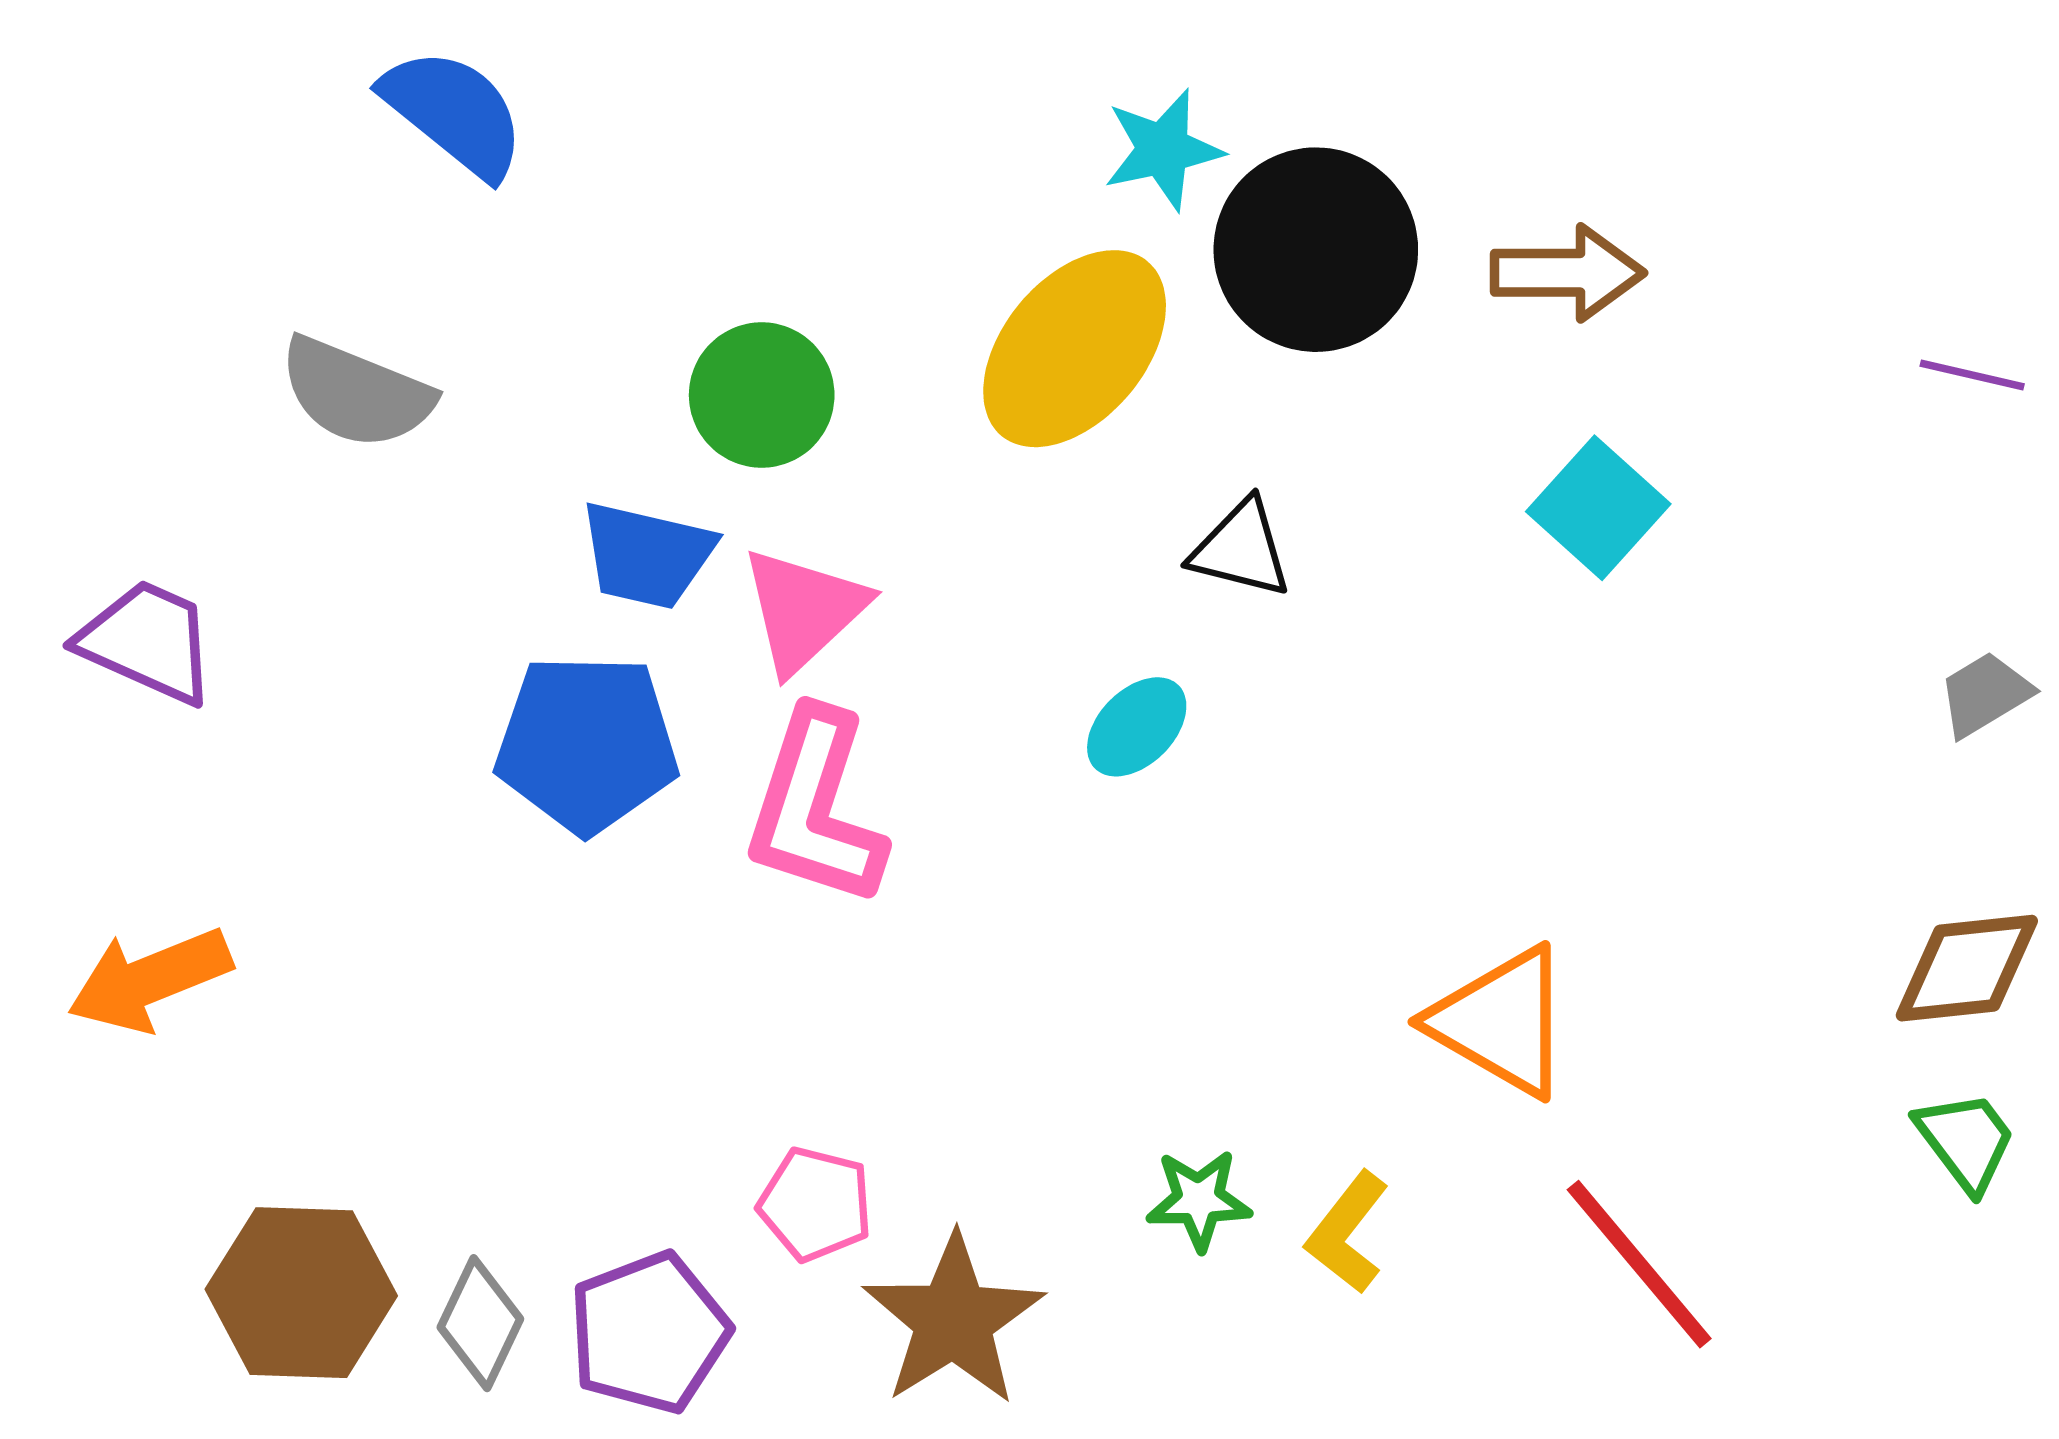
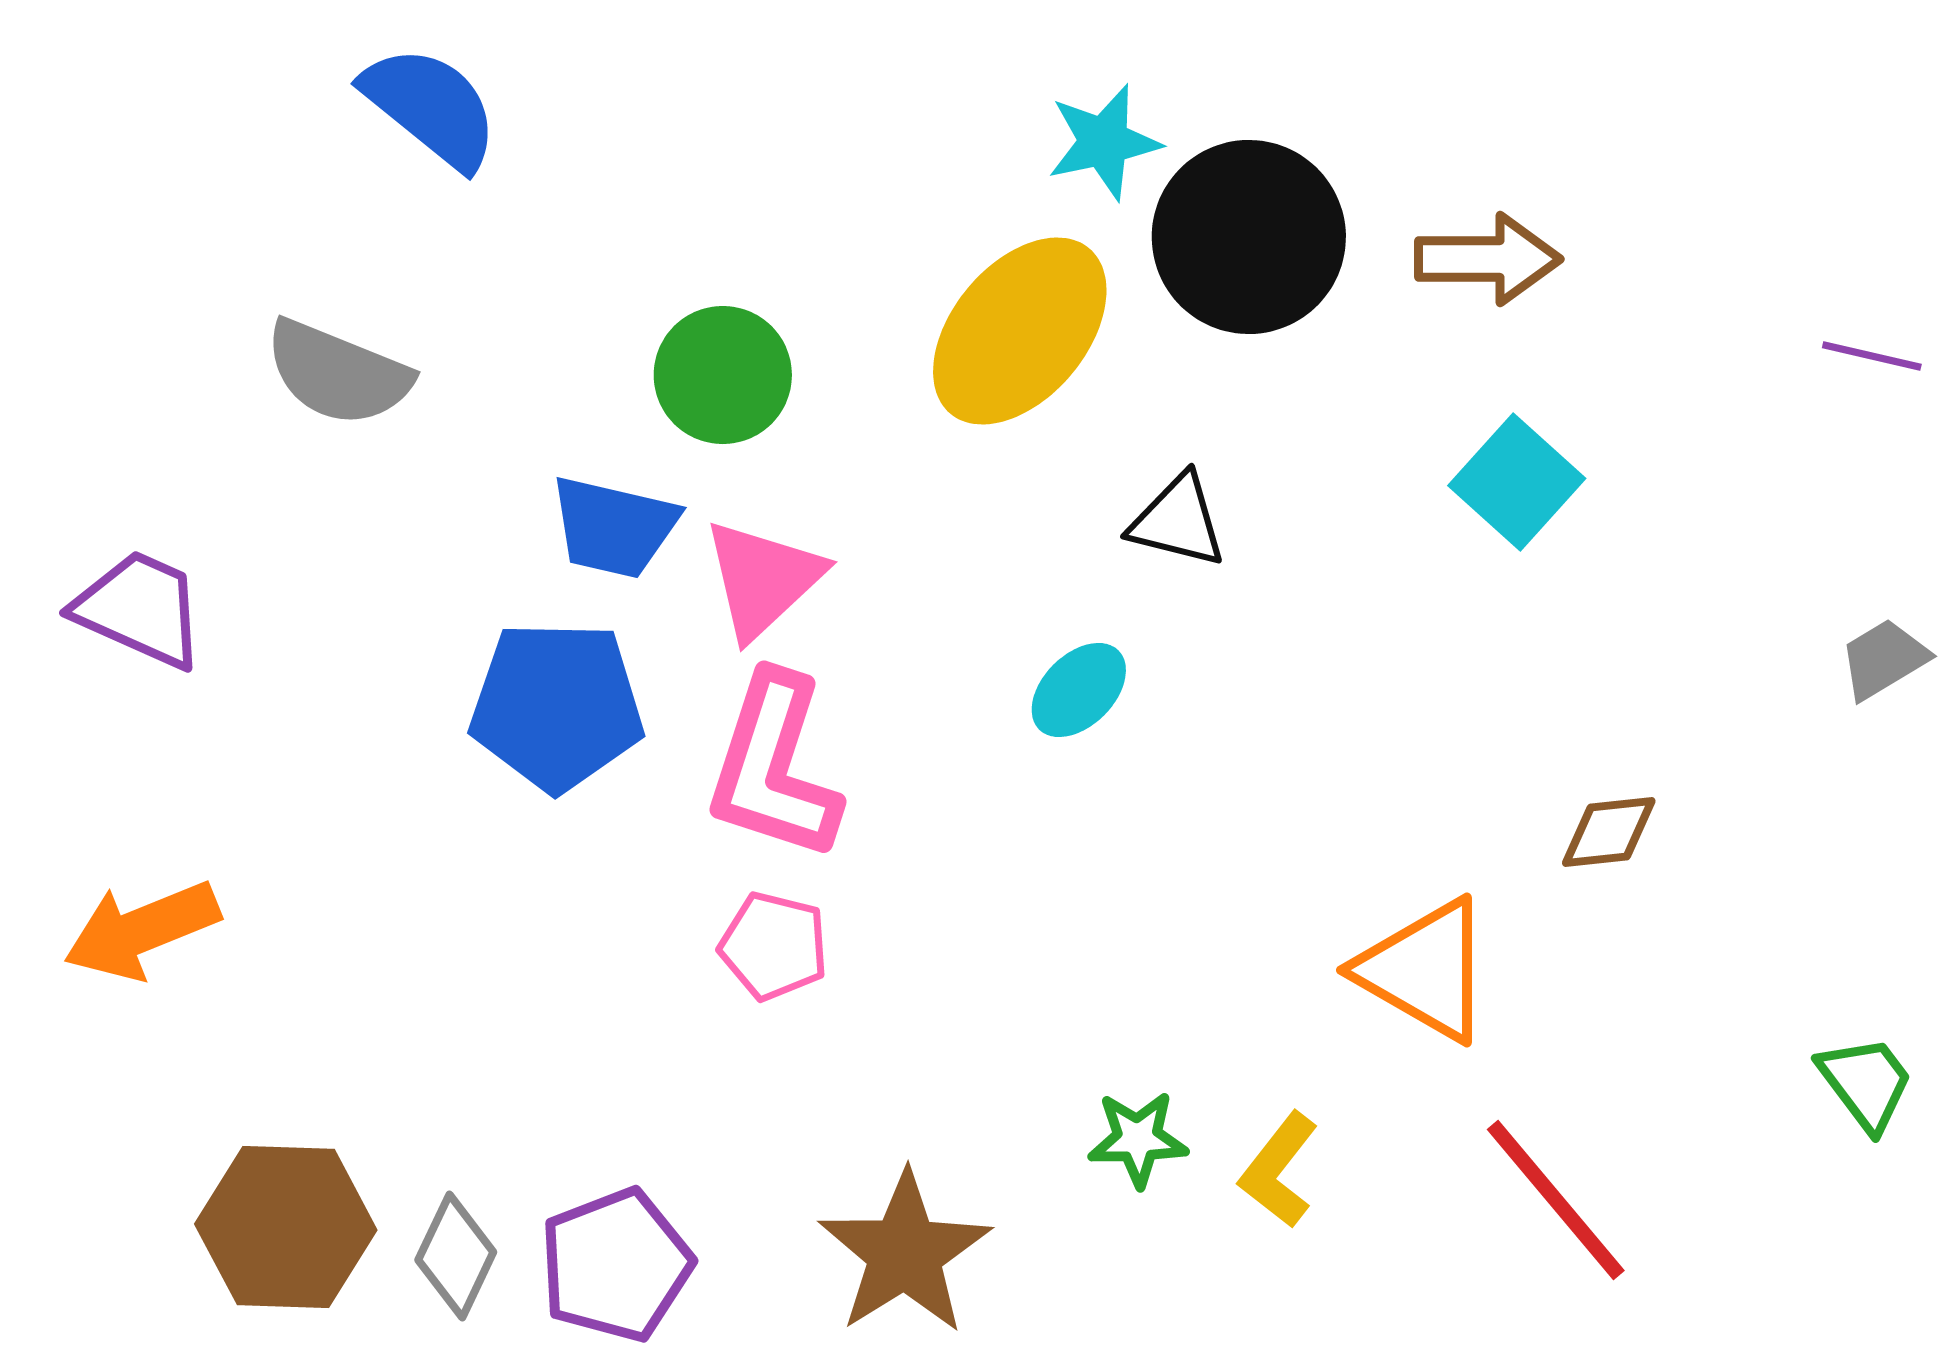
brown diamond: (1967, 968) -> (1609, 832), moved, size x0.7
pink pentagon: (815, 1204) -> (774, 946), moved

